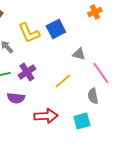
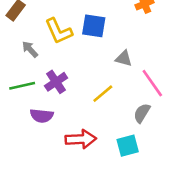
blue square: (56, 29) -> (94, 26), turned 36
gray semicircle: (93, 96) -> (142, 113), turned 42

